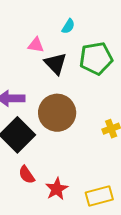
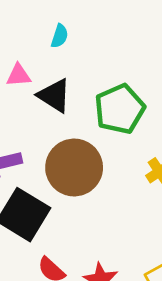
green pentagon: (96, 58) -> (120, 109), moved

